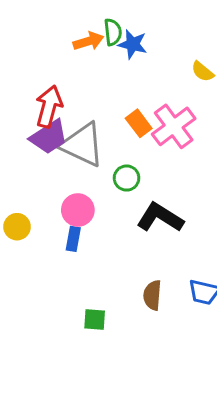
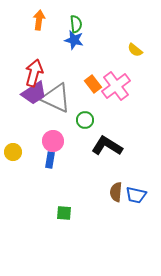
orange arrow: (88, 41) -> (39, 20), moved, turned -66
blue star: (133, 44) -> (74, 40), moved
brown semicircle: (152, 295) -> (116, 192), moved

